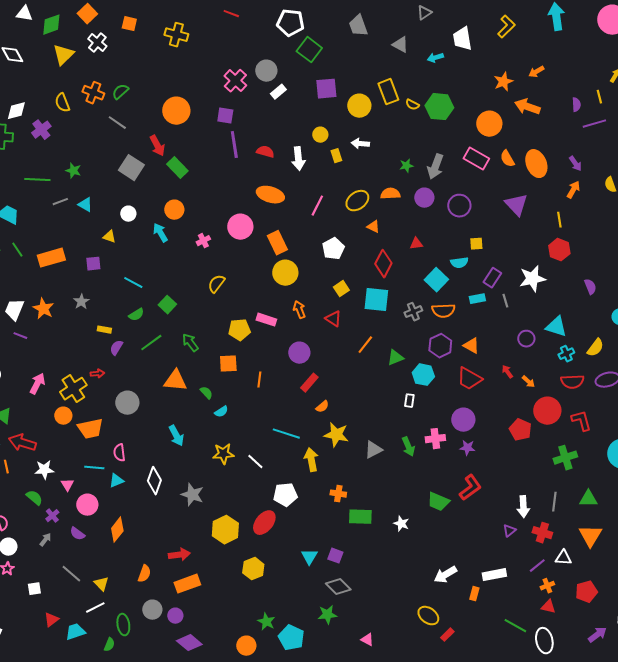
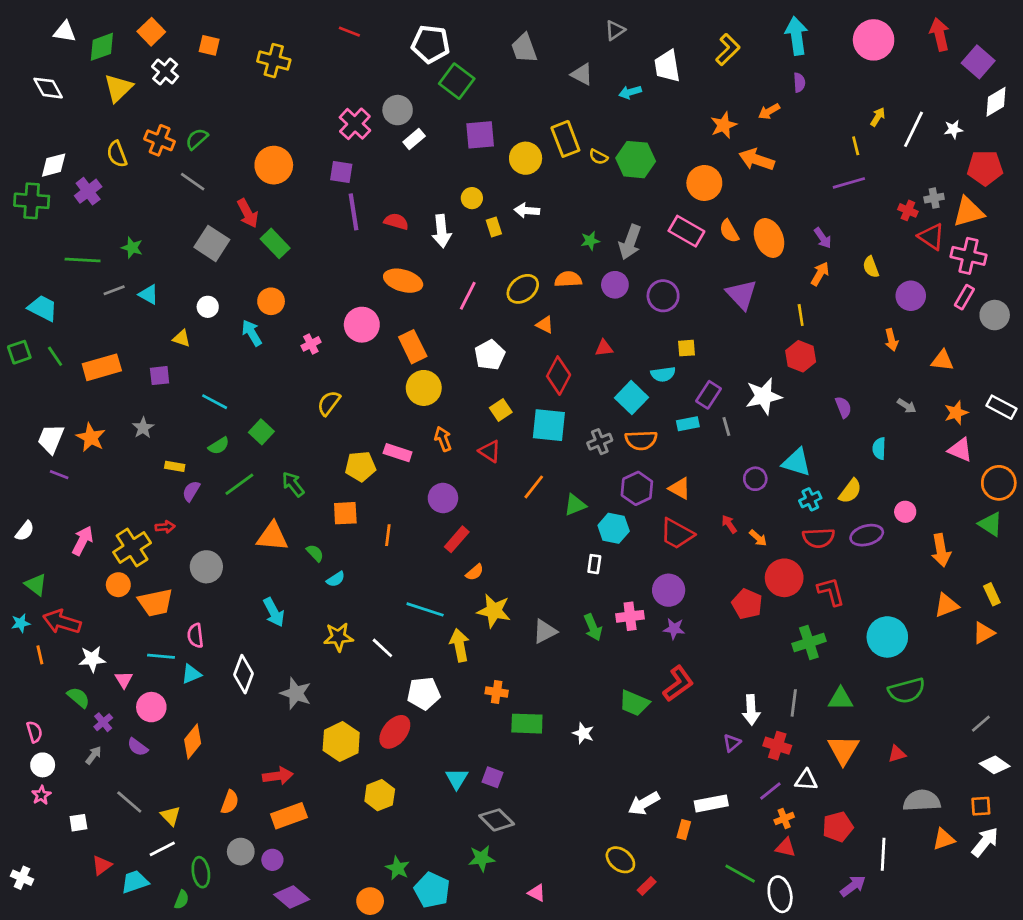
purple semicircle: (576, 105) -> (799, 83), moved

